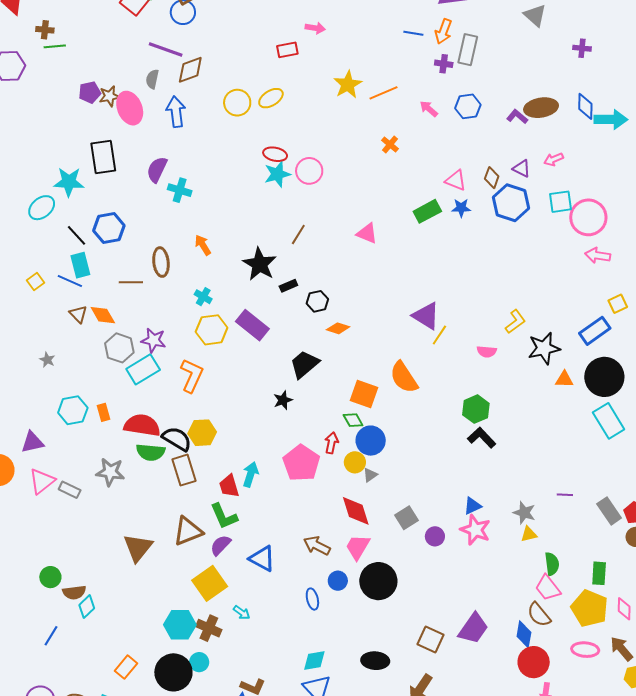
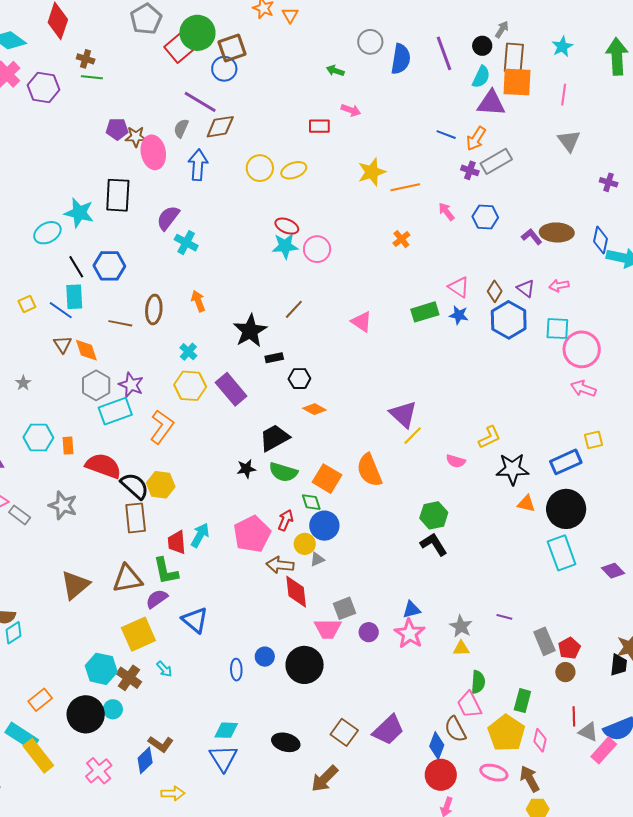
gray rectangle: (468, 50) -> (496, 161), turned 36
green semicircle: (151, 452) -> (283, 472), moved
brown arrow: (317, 546) -> (280, 565), moved, turned -32
pink trapezoid: (358, 547) -> (328, 629), moved, turned -132

